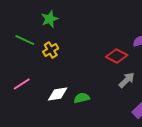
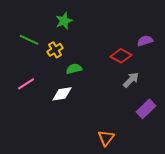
green star: (50, 19) -> (64, 21), moved
green semicircle: (82, 98) -> (74, 69), moved

